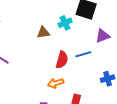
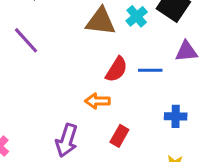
cyan cross: (65, 23) -> (137, 16), turned -32
brown triangle: (43, 32) -> (101, 21), size x1.5

